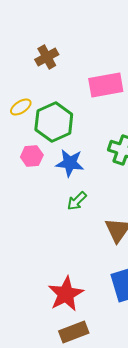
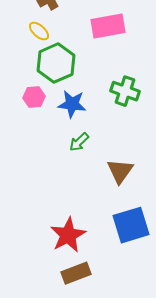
yellow ellipse: (21, 107) -> (39, 31), moved, turned 75

